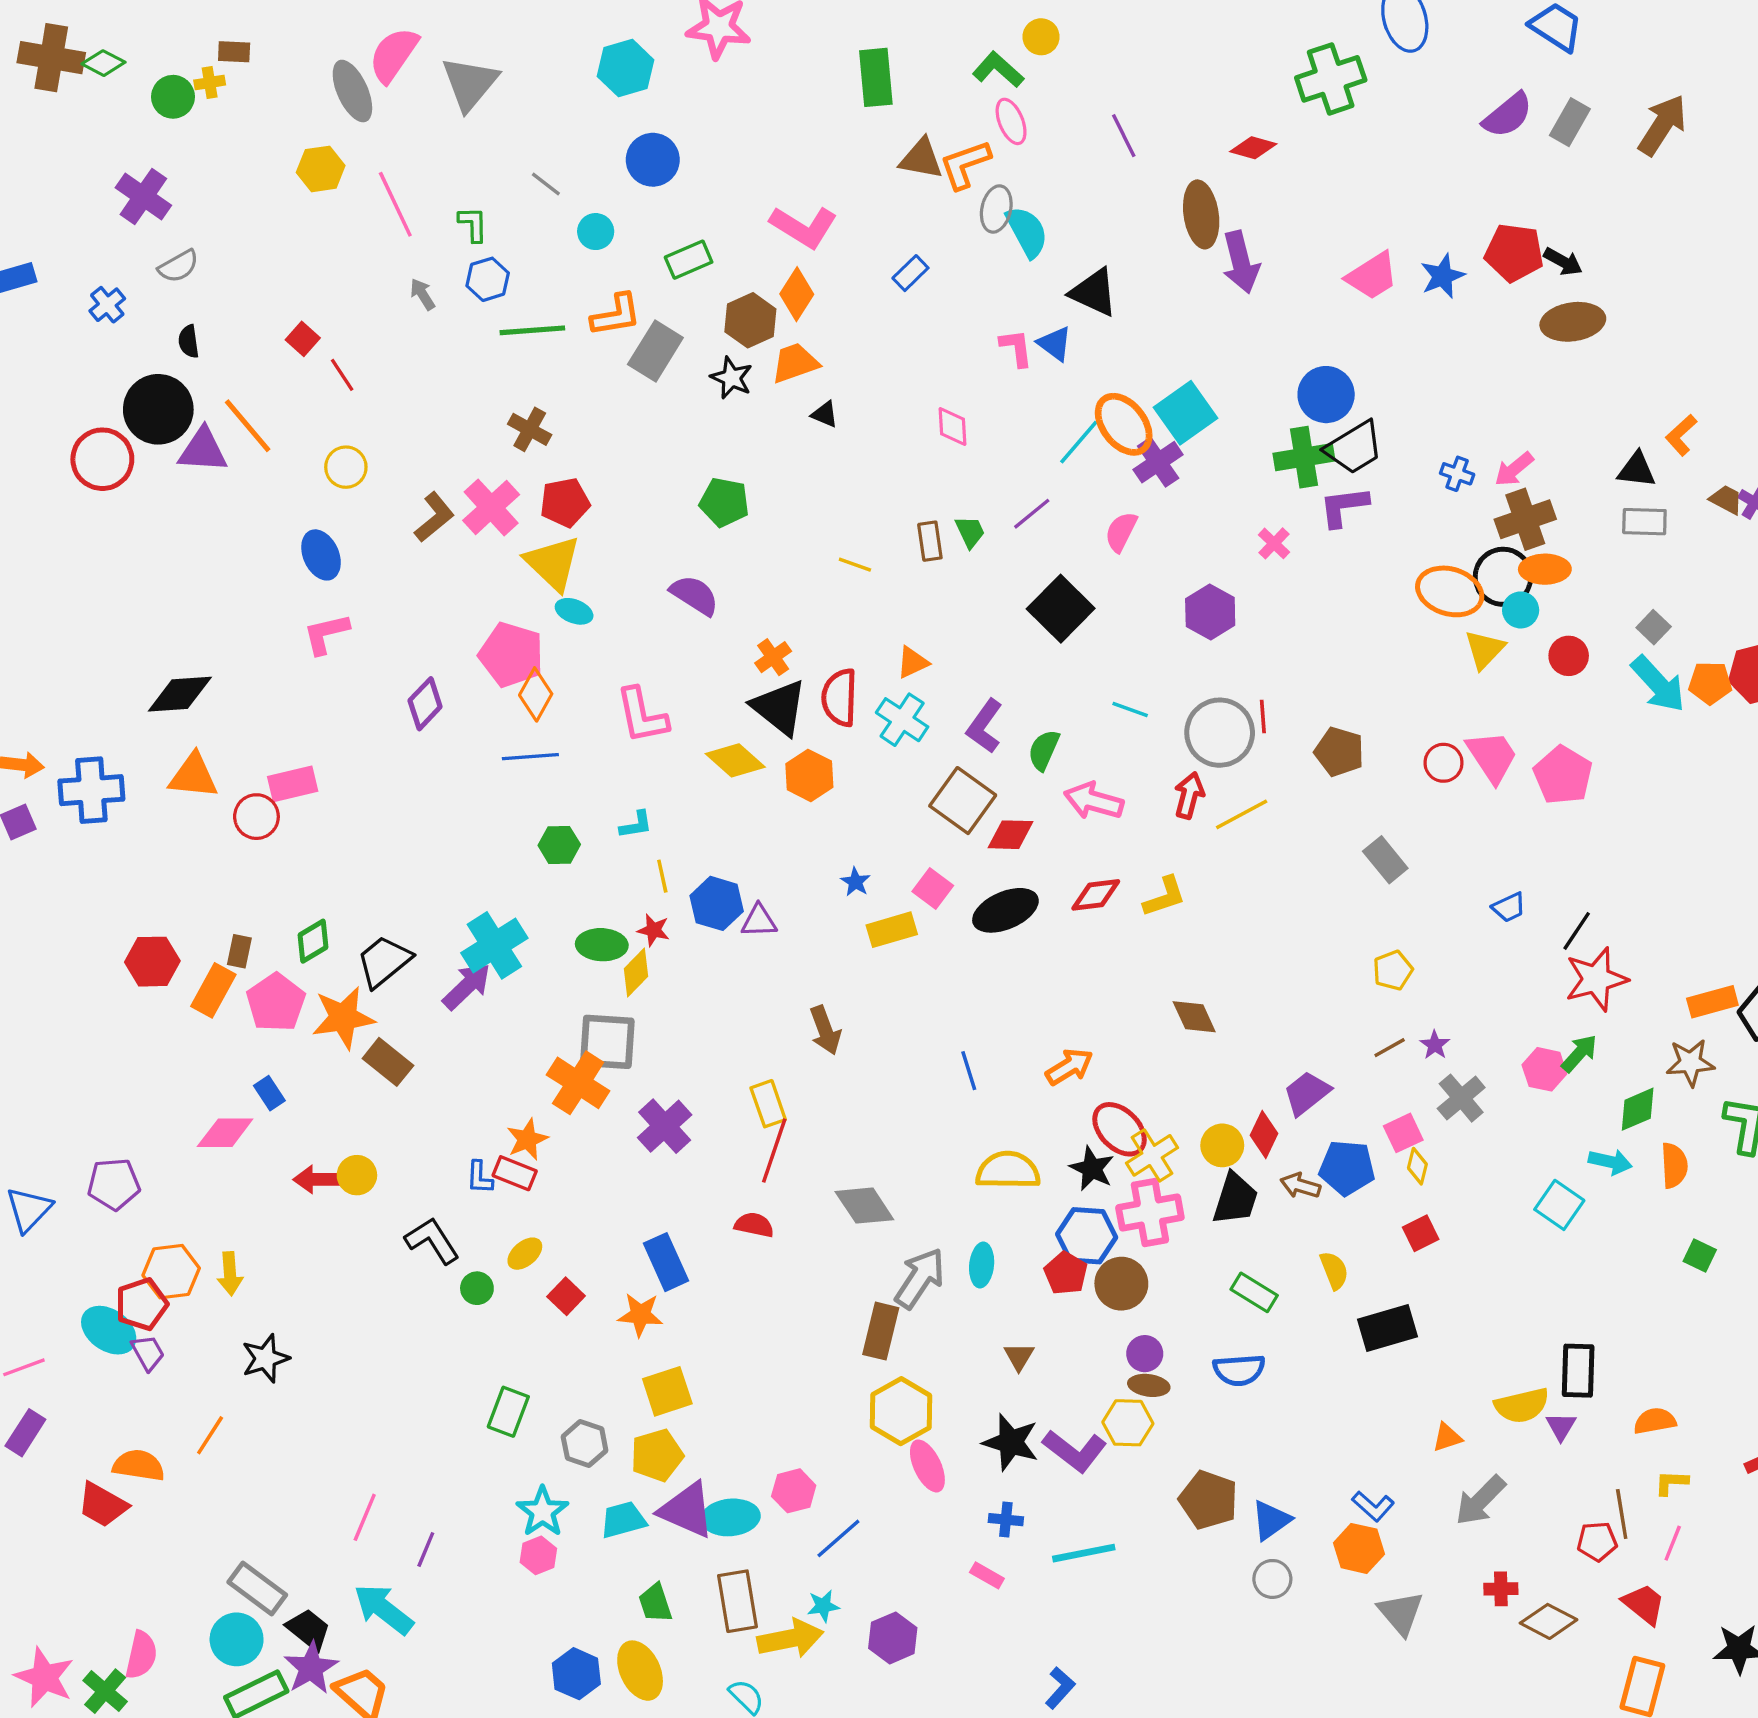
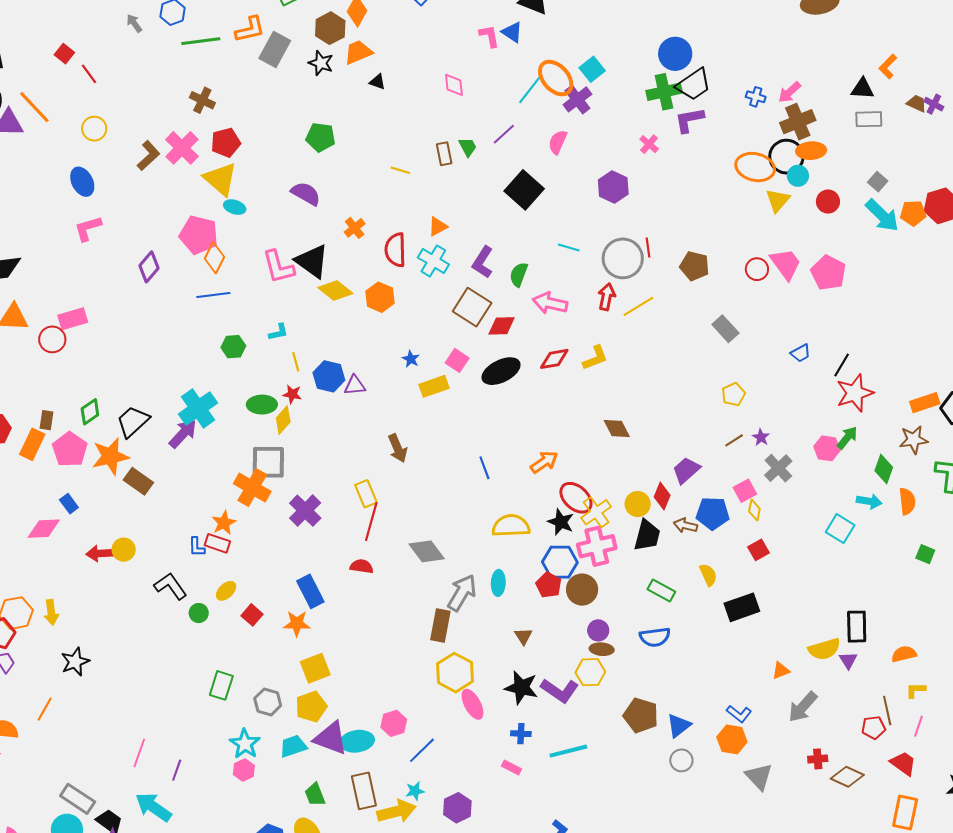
cyan square: (1185, 413) -> (592, 69), size x0.7
black triangle: (779, 707) -> (312, 261), moved
green diamond: (1638, 1109) -> (884, 469), turned -44

